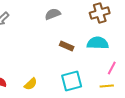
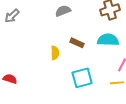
yellow semicircle: (31, 84) -> (55, 53), moved, turned -48

